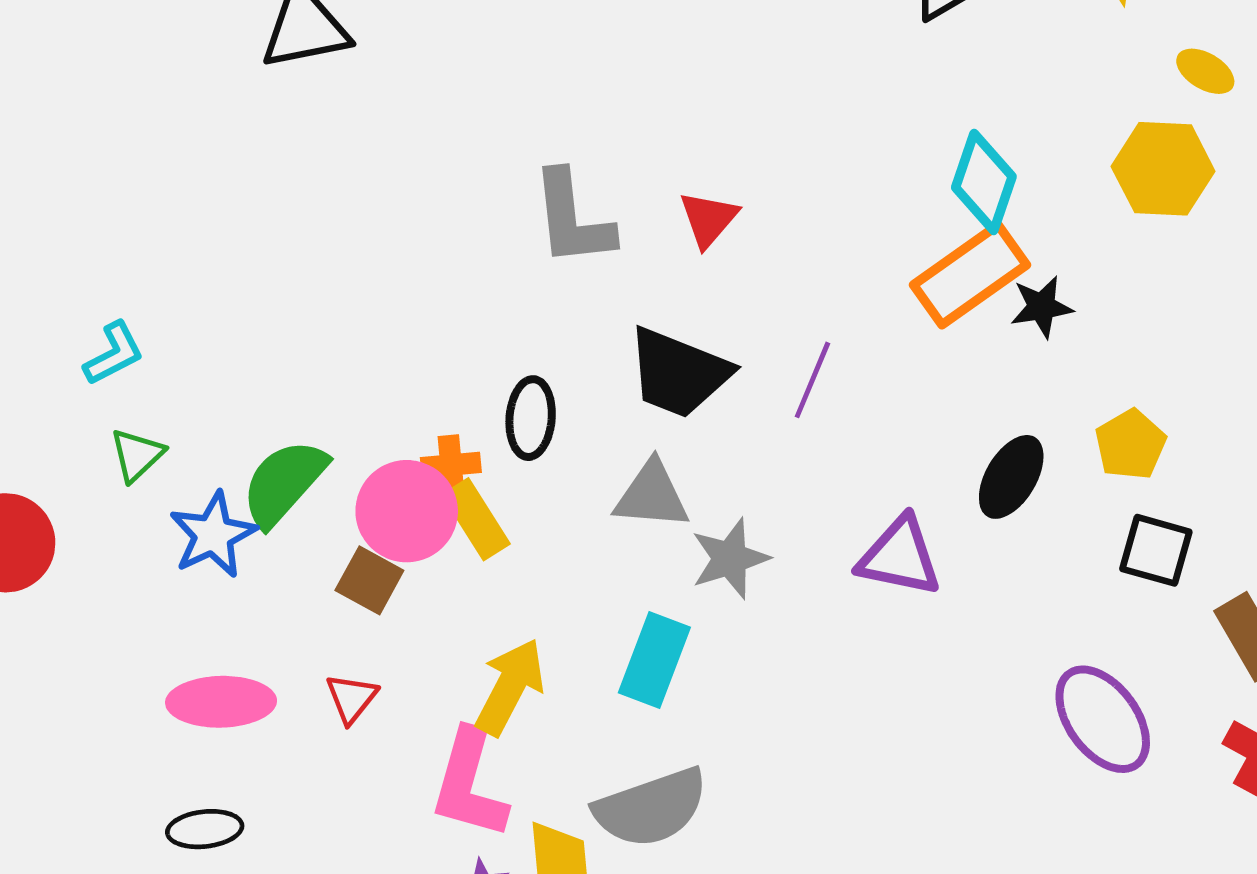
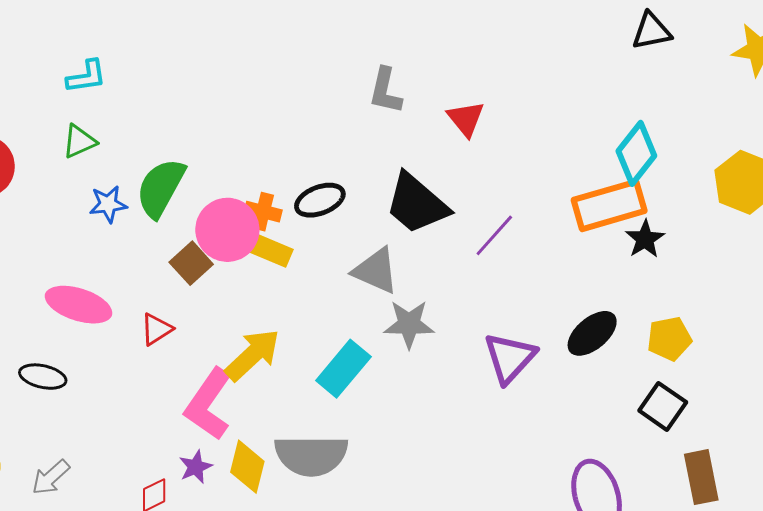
gray L-shape: (572, 219) -> (385, 91), size x0.7
red triangle: (708, 219) -> (466, 119), turned -39
black star: (1042, 307) -> (645, 239), turned 30
black ellipse: (531, 418) -> (320, 200), turned 45
green semicircle: (284, 483) -> (161, 188), turned -32
yellow rectangle: (476, 519) -> (267, 249), turned -54
blue star: (213, 535) -> (108, 204), size x0.7
purple triangle: (900, 557) -> (510, 358), turned 42

